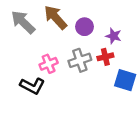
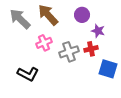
purple circle: (84, 27) -> (82, 15), moved
pink cross: (49, 64) -> (44, 43), moved

